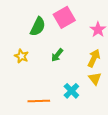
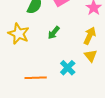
yellow star: (21, 56) -> (19, 34), size x1.5

